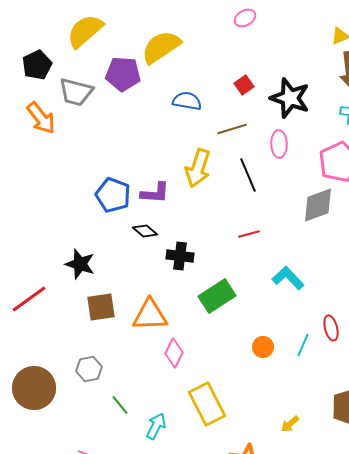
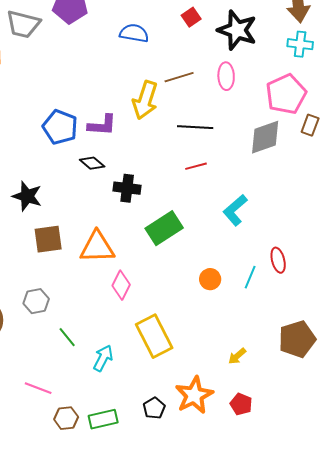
brown line: (232, 129) -> (179, 77), moved
black line: (248, 175) -> (195, 127), moved, turned -64
cyan L-shape: (288, 278) -> (235, 210), turned -88

